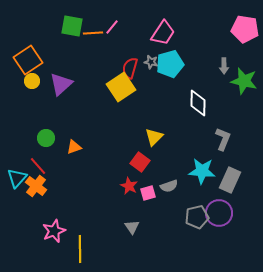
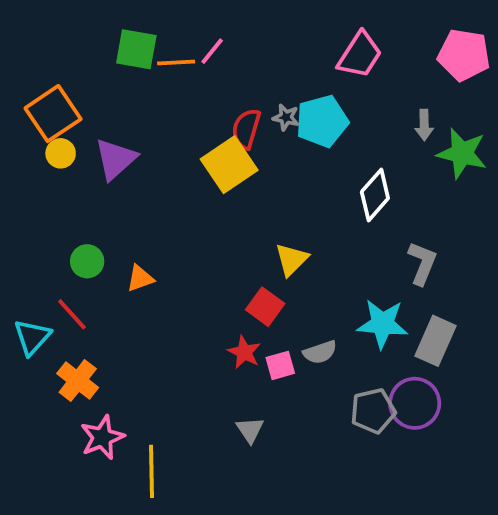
pink trapezoid: (163, 33) -> (360, 55), moved
white diamond: (198, 103) -> (375, 195), turned 40
orange cross: (36, 186) -> (78, 381), moved

